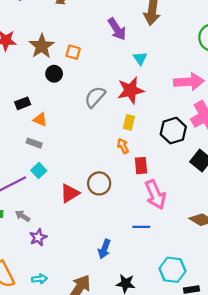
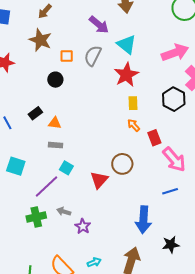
brown star: (42, 46) -> (40, 40), moved
cyan triangle: (140, 58) -> (127, 44), size x1.5
gray semicircle: (95, 97) -> (93, 56), moved
blue arrow: (104, 249) -> (143, 220), size x1.5

